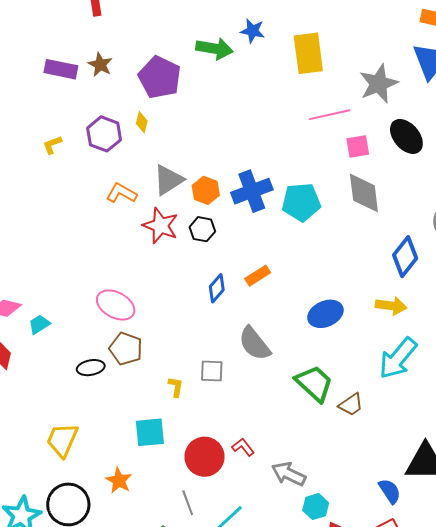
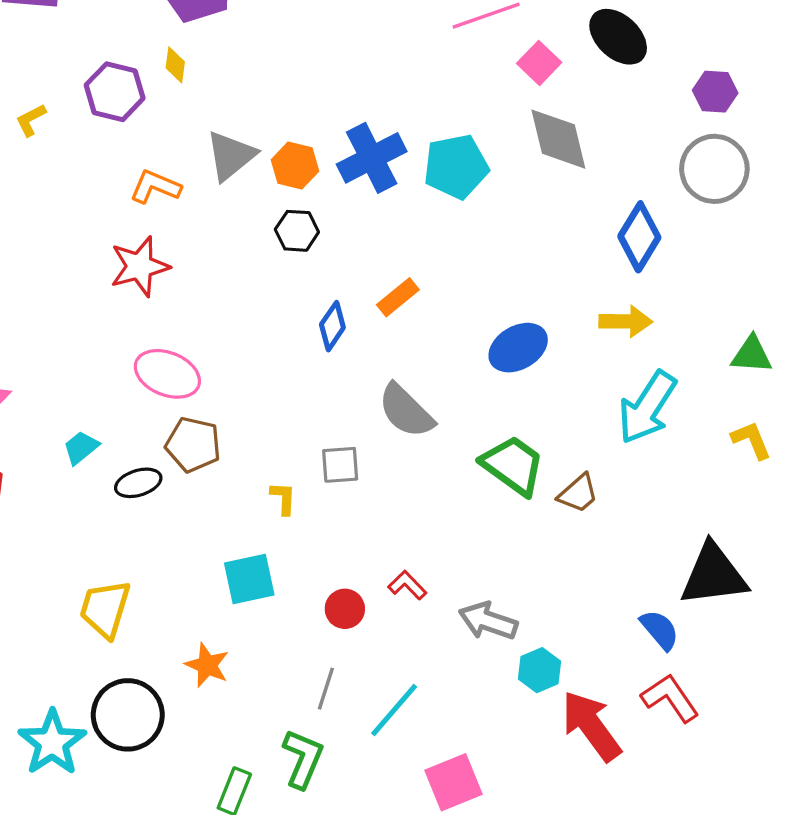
pink square: (358, 146) -> (539, 63), turned -30
red star: (161, 226) -> (140, 266), moved, turned -30
cyan trapezoid: (39, 324) -> (81, 447), moved
red circle: (204, 457) -> (345, 609), size x0.6
gray line: (188, 503) -> (326, 689), turned 45

